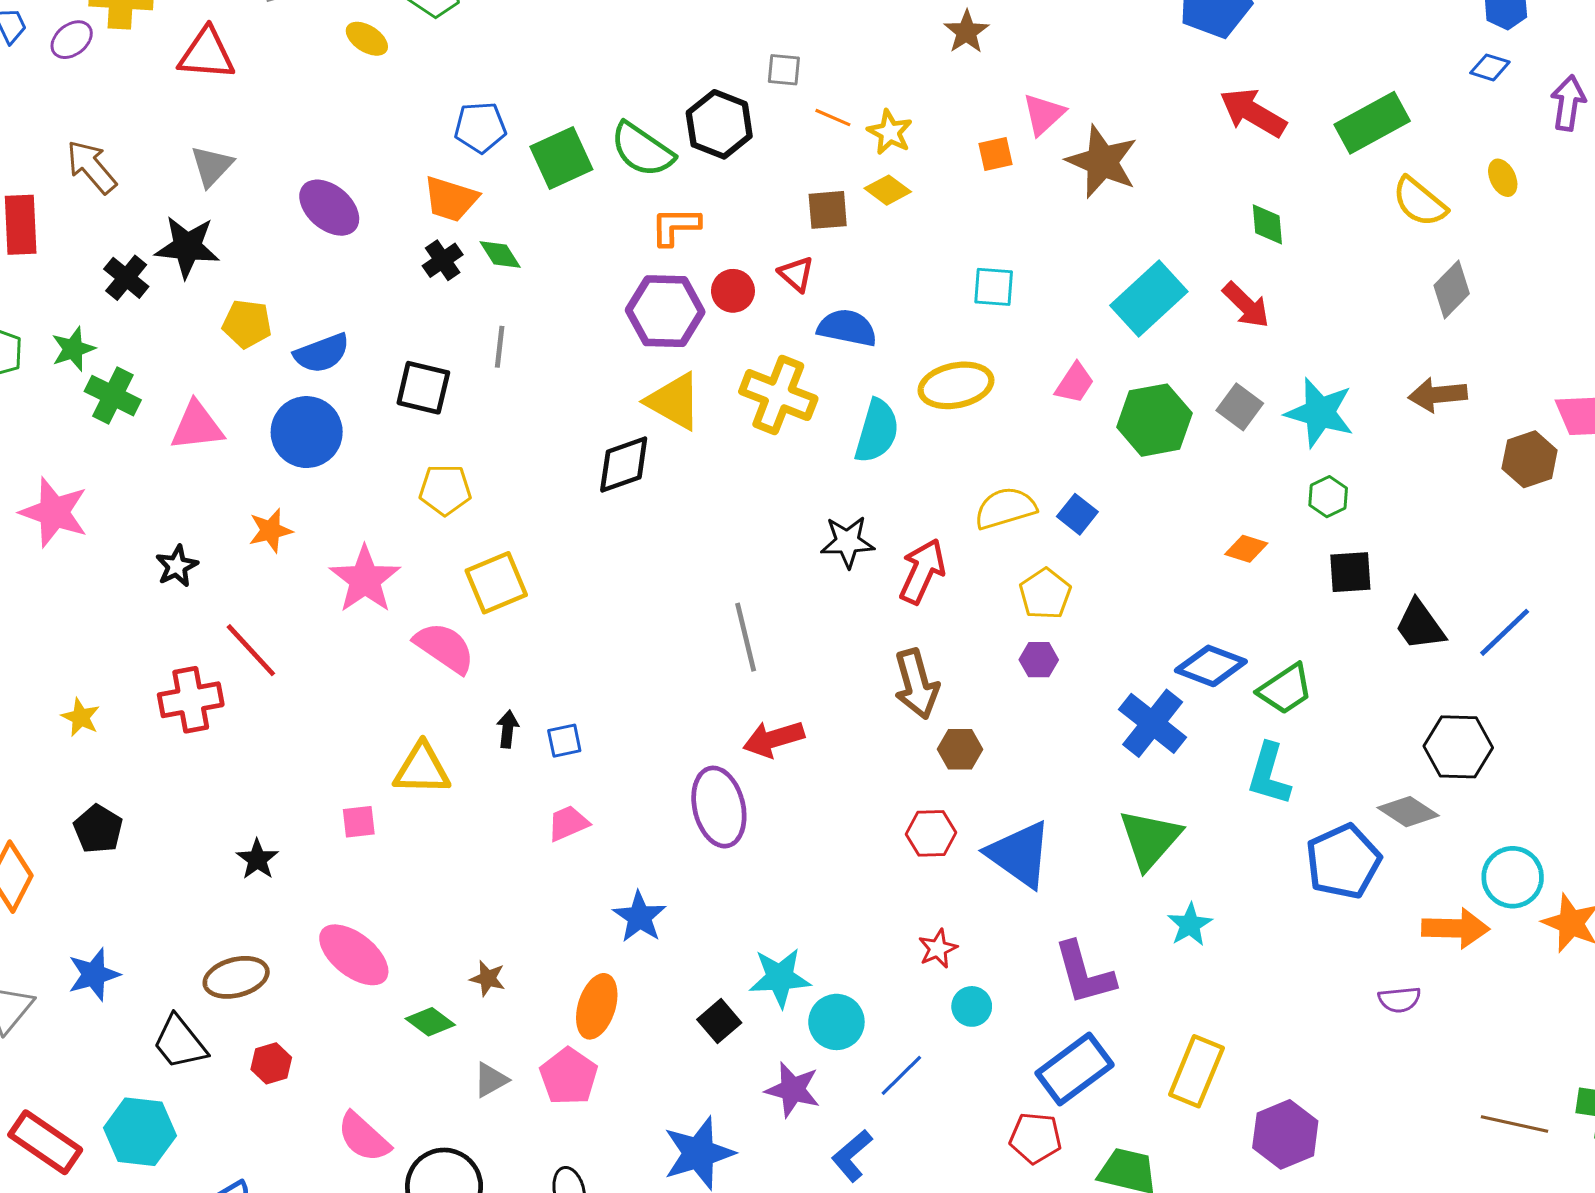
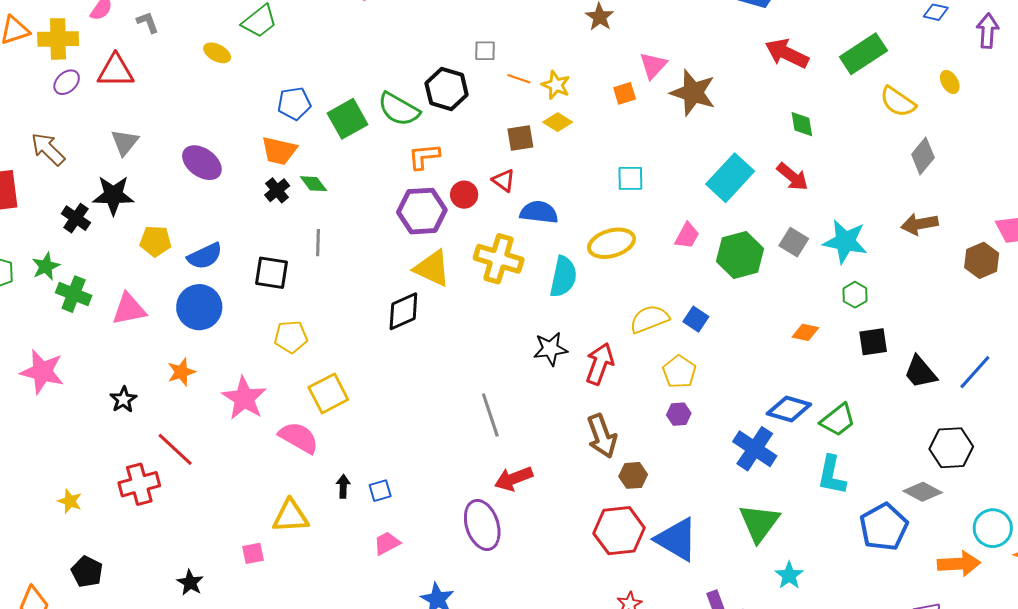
purple ellipse: (72, 40) -> (67, 82), moved
red hexagon: (931, 833) -> (619, 531), size x1.6

